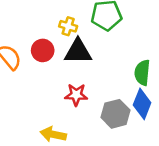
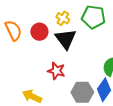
black triangle: (78, 52) -> (66, 39), turned 40

